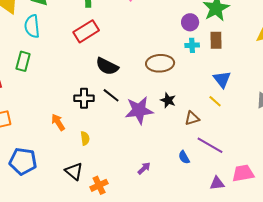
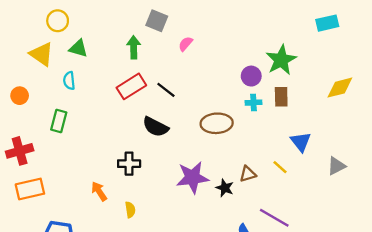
cyan semicircle: (32, 26) -> (69, 81), size x0.7
blue triangle: (222, 79) -> (301, 142), moved
black line: (111, 95) -> (166, 90), moved
black star: (168, 100) -> (225, 188), moved
brown triangle: (192, 118) -> (248, 174), moved

